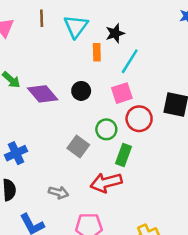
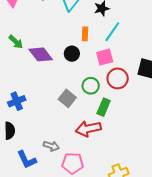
orange rectangle: (97, 52) -> (85, 34), moved
gray arrow: (58, 192) -> (51, 146), moved

